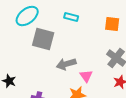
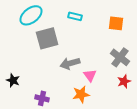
gray square: (43, 39) -> (47, 38), turned -30

